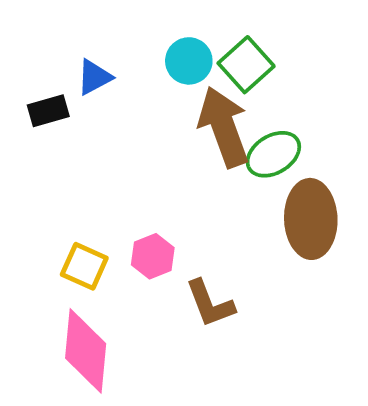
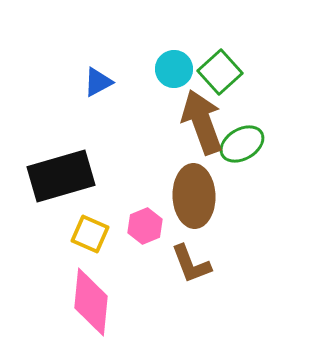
black rectangle: (48, 111) -> (61, 176), moved, size x2.0
brown ellipse: (311, 219) -> (194, 196), moved

